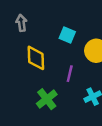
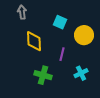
green cross: (47, 99) -> (43, 75), turned -36

